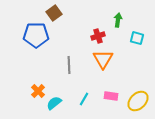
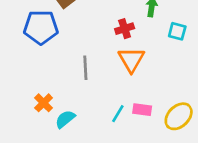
cyan line: (84, 99) -> (118, 114), moved

